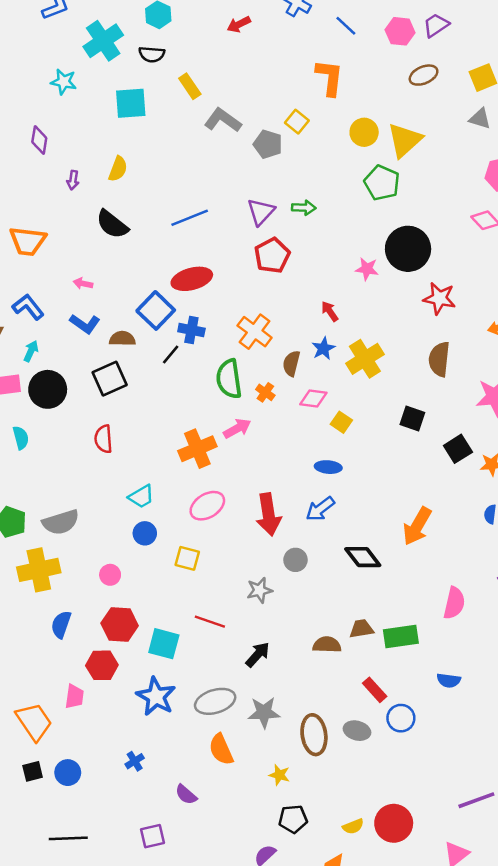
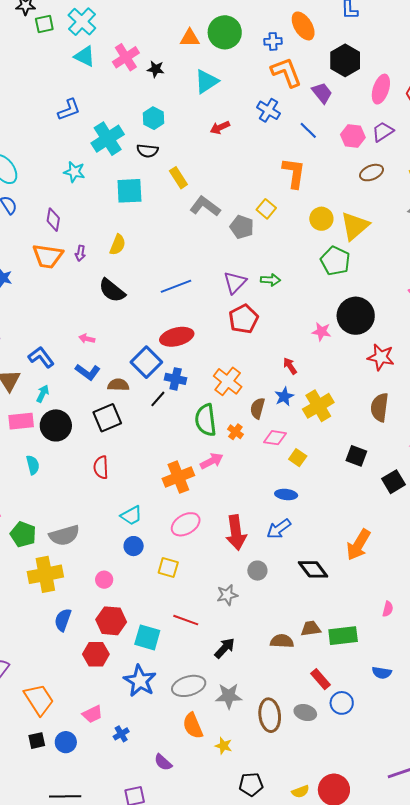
orange trapezoid: (28, 241) -> (48, 256), moved
pink semicircle: (454, 603) -> (388, 609), size x0.6
pink trapezoid: (74, 697) -> (92, 714), moved, turned 55
yellow star: (279, 775) -> (224, 746), moved

